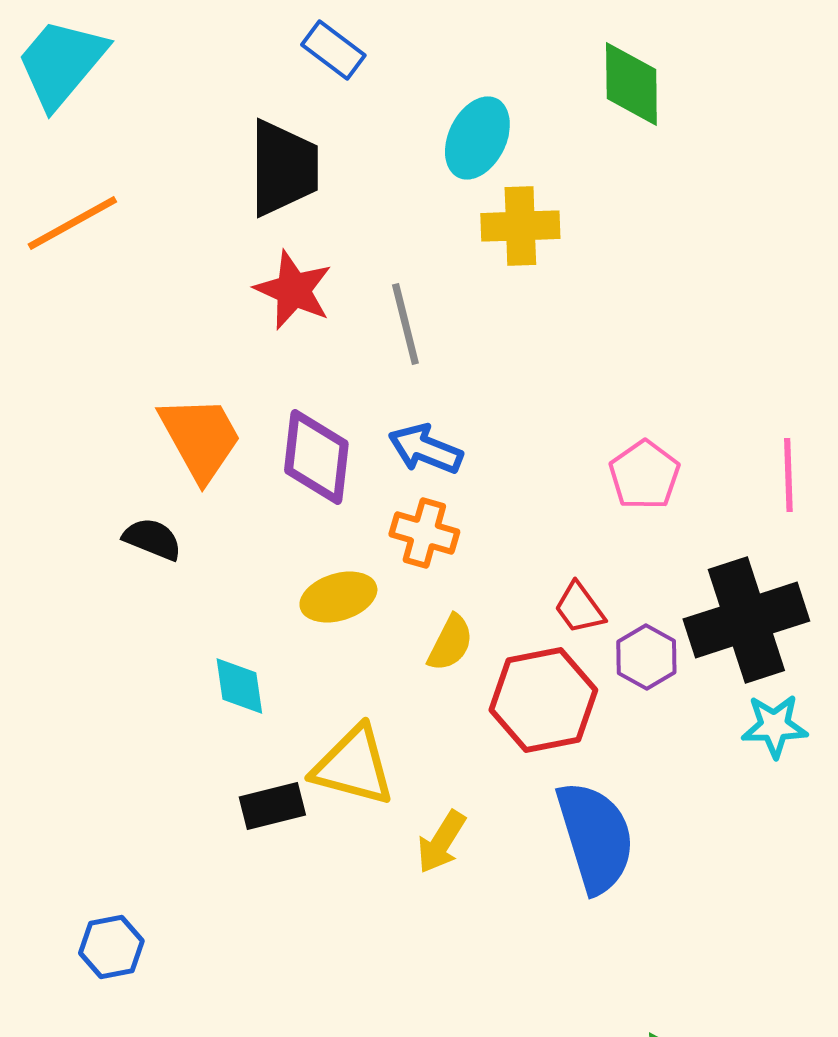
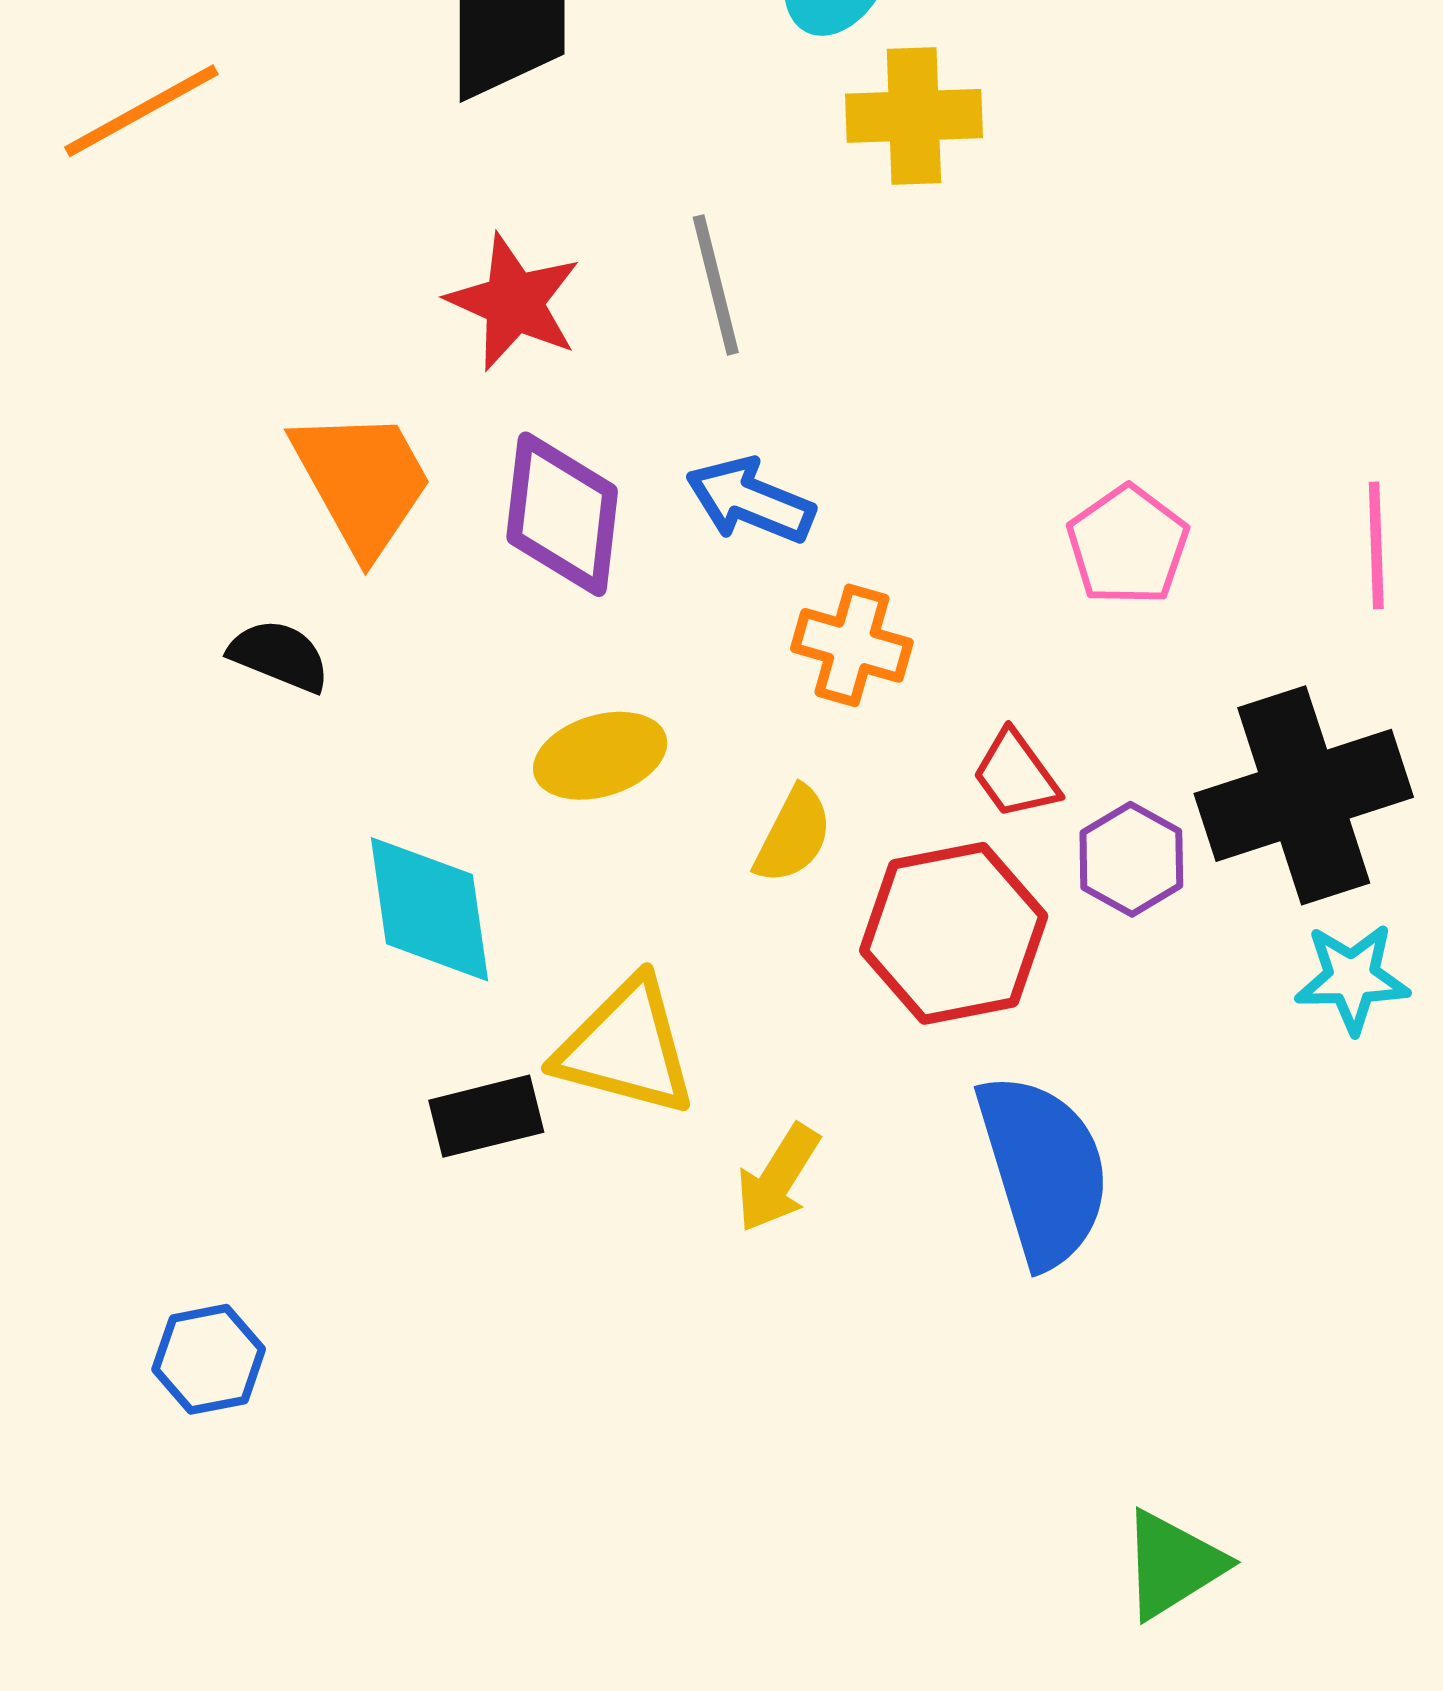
red star: (293, 290) -> (514, 302), moved
orange cross: (424, 533) -> (852, 645), moved
cyan diamond: (239, 686) -> (429, 909), size x1.5

